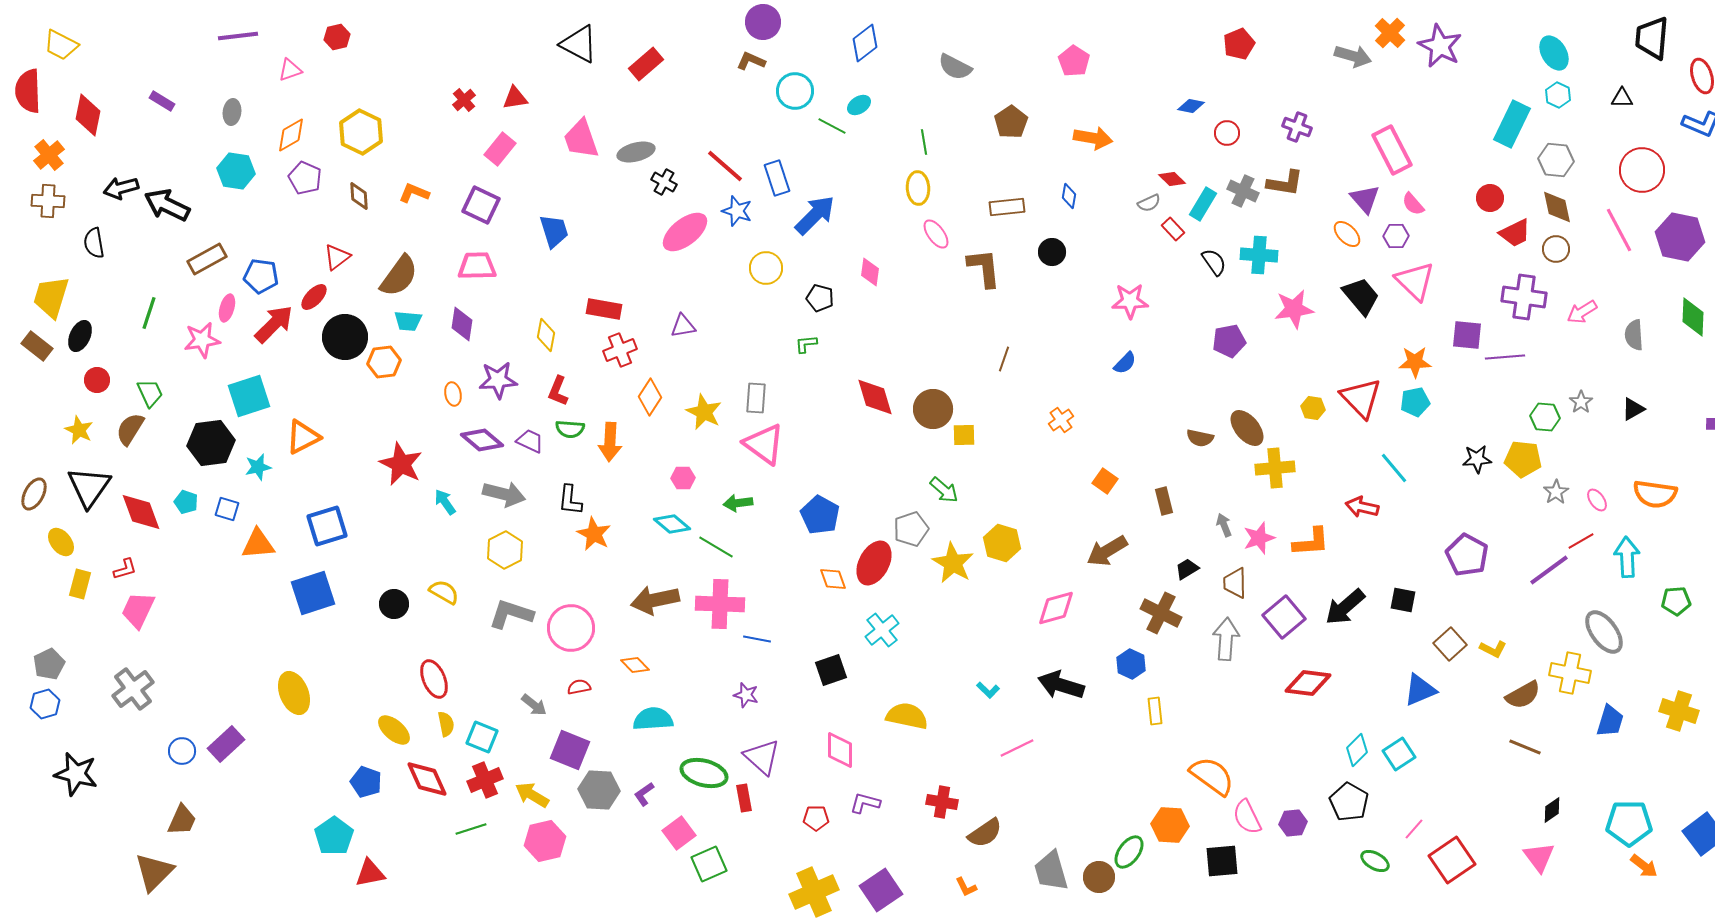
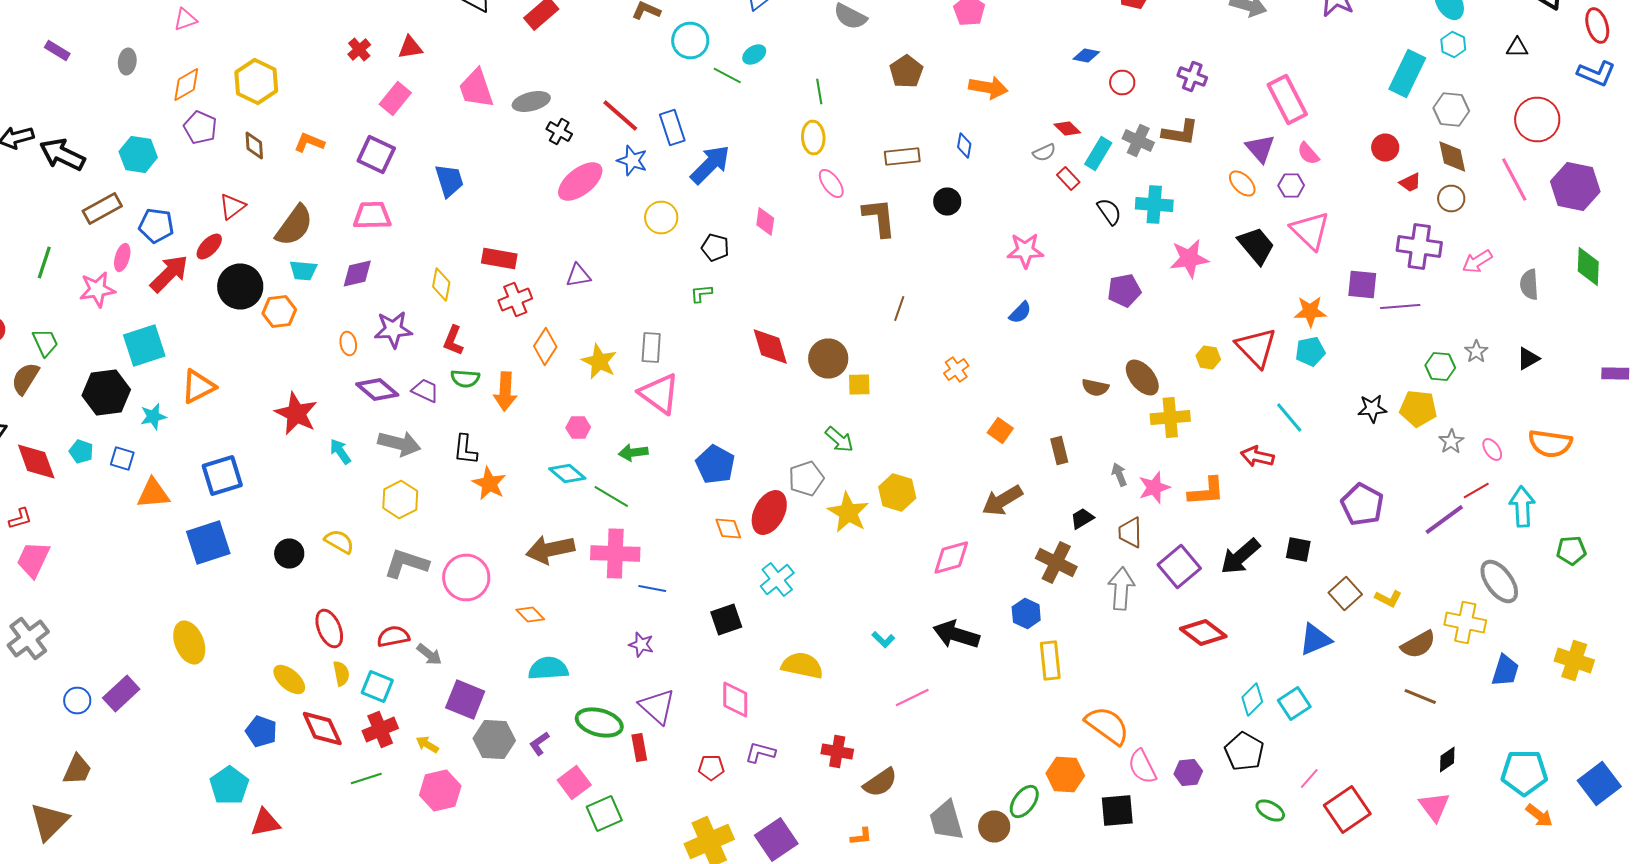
cyan hexagon: (236, 171) -> (138, 154), moved
red trapezoid: (1515, 233) -> (1410, 182), size x0.7
purple diamond: (462, 324) -> (357, 274), turned 68
red diamond: (1308, 683) -> (1203, 632), turned 30
red semicircle: (579, 687) -> (393, 636), moved, size x1.4
yellow rectangle: (1155, 711) -> (1050, 660), size x1.4
yellow arrow: (532, 795) -> (427, 744), size x0.7
orange L-shape: (966, 887) -> (861, 836), turned -70

